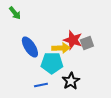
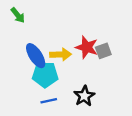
yellow arrow: (61, 48) -> (61, 54), moved
cyan pentagon: (52, 63) -> (45, 75), moved

